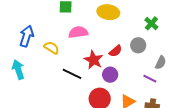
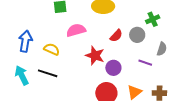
green cross: (151, 23) -> (153, 19), moved, turned 32
red semicircle: (116, 51) -> (116, 36), moved
black line: (72, 74) -> (48, 73), moved
purple line: (150, 79) -> (145, 63), moved

